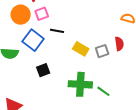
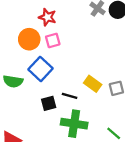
black line: (57, 31) -> (70, 96), moved
green cross: (80, 84) -> (74, 124), moved

